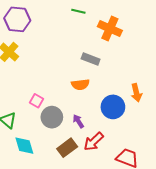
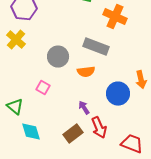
gray rectangle: (91, 59) -> (96, 47), size x1.4
gray circle: (52, 117) -> (58, 57), moved
red arrow: (94, 142) -> (99, 128), turned -70

